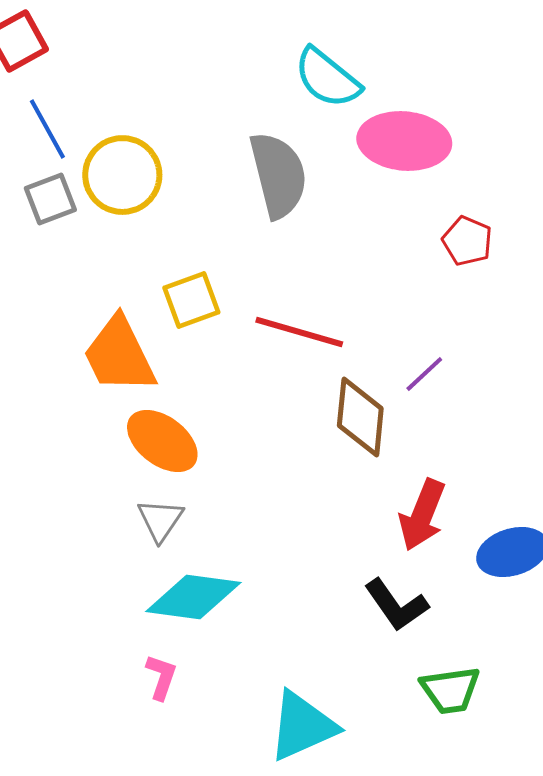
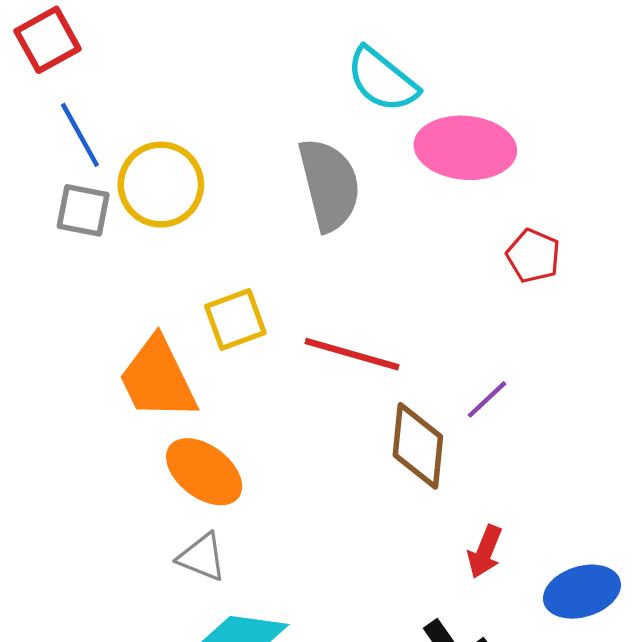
gray square: (50, 199) -> (83, 210), turned 32
red arrow: (422, 515) -> (485, 552), size x0.7
gray triangle: (160, 520) -> (202, 557), turned -42

